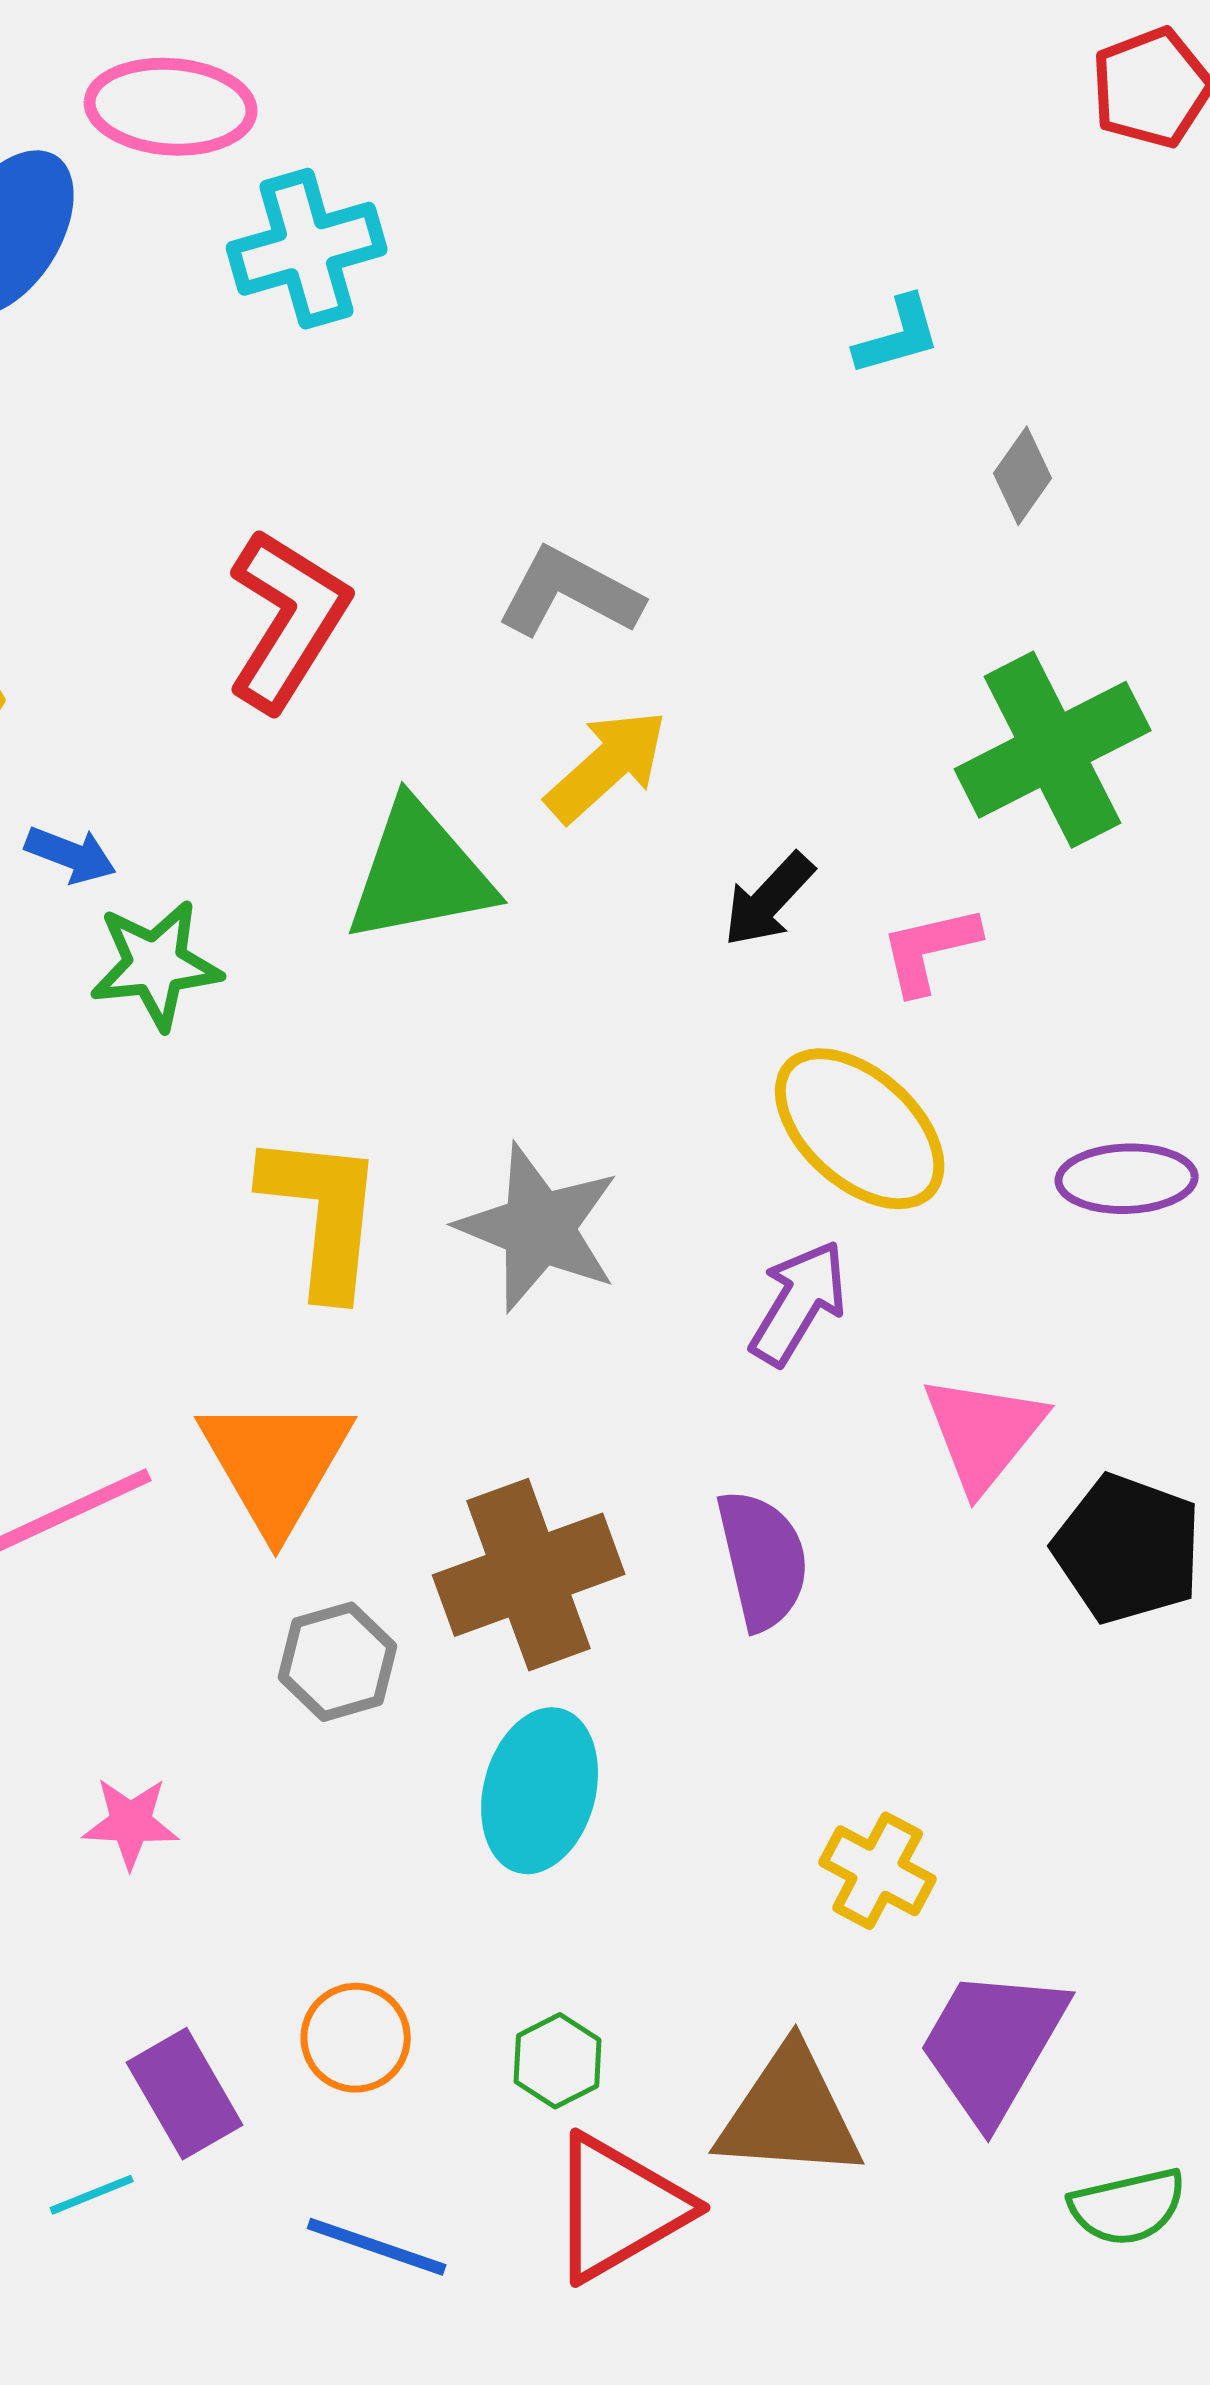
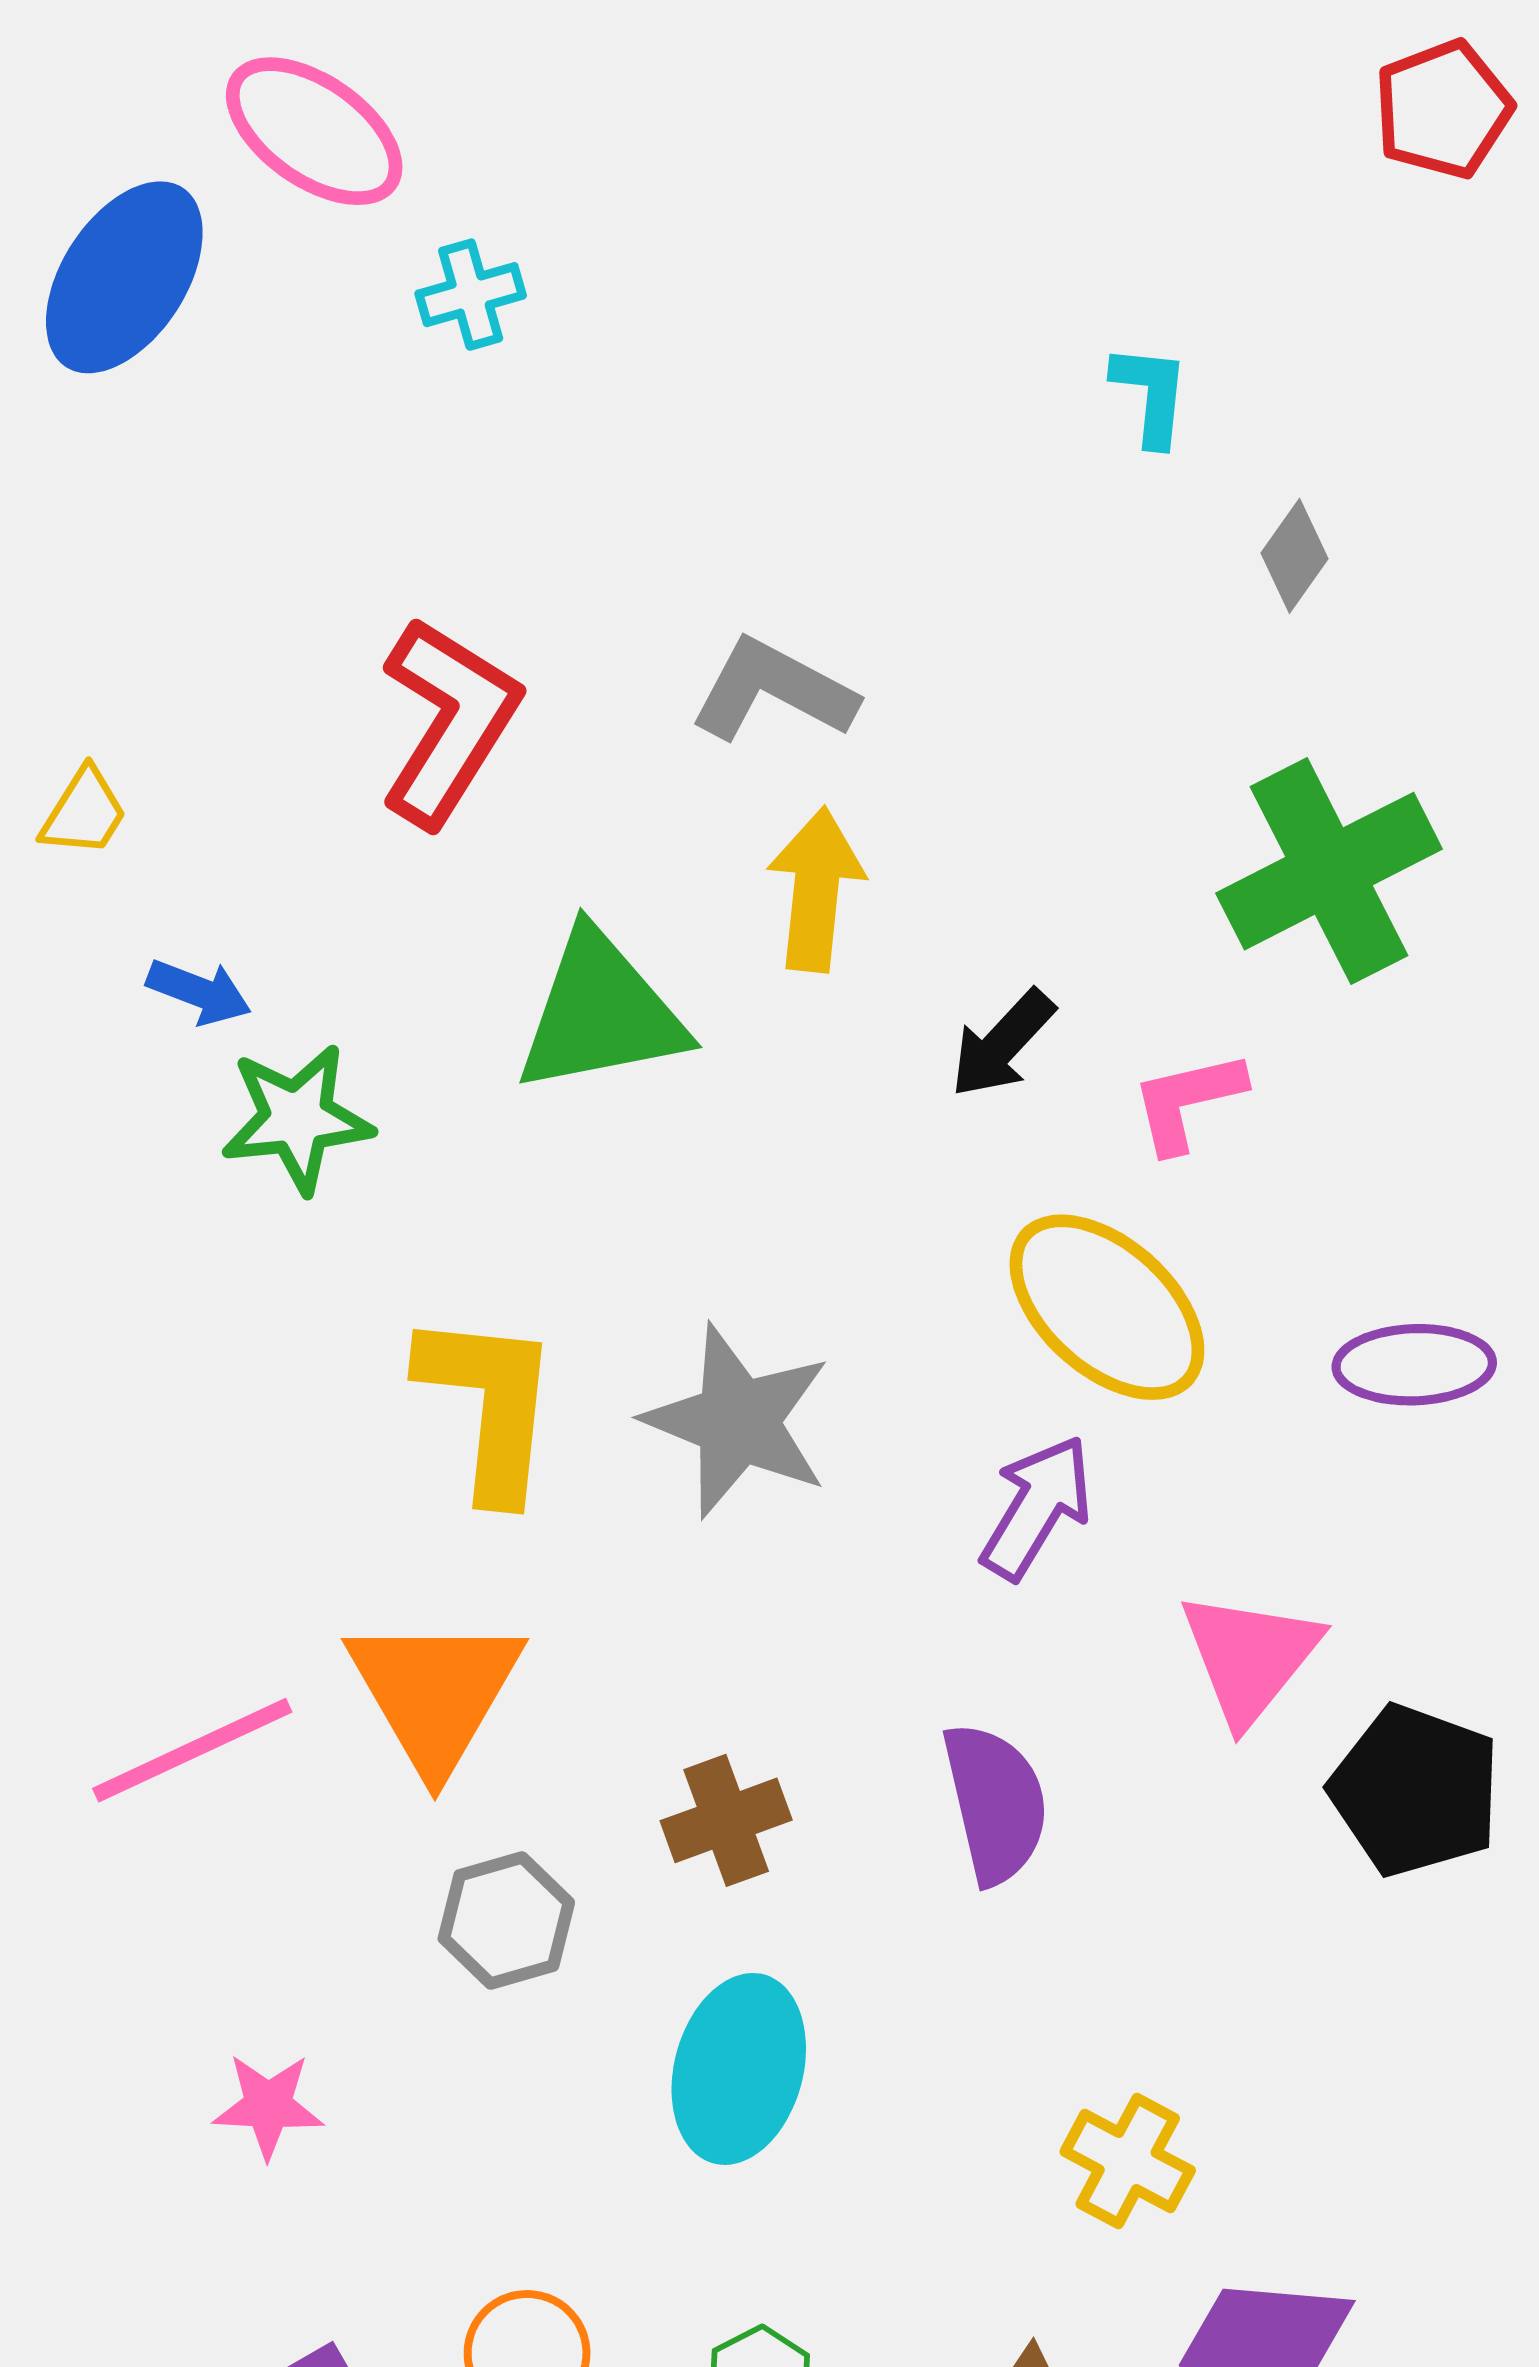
pink ellipse: (171, 107) -> (314, 131), turned 31
cyan cross: (307, 249) -> (471, 295), size x0.6
cyan L-shape: (898, 336) -> (1151, 395), turned -68
yellow arrow: (607, 766) -> (816, 889), turned -42
brown cross: (529, 1575) -> (726, 1820), size x0.6

